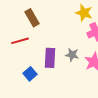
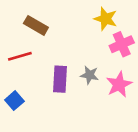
brown rectangle: (32, 18) -> (36, 25), turned -30
blue square: (30, 74) -> (14, 101), moved

